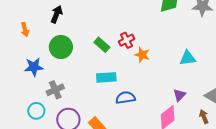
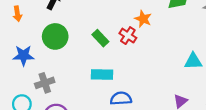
red cross: (127, 40) -> (128, 36), turned -35
orange star: (142, 55) -> (143, 19), moved

